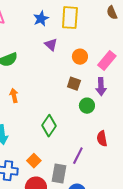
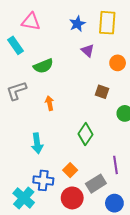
brown square: (74, 84) -> (102, 92), moved
purple line: (78, 156) -> (115, 165), turned -36
gray rectangle: (59, 174) -> (96, 184), turned 48

